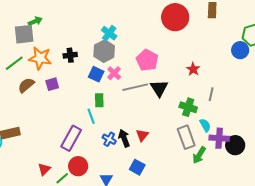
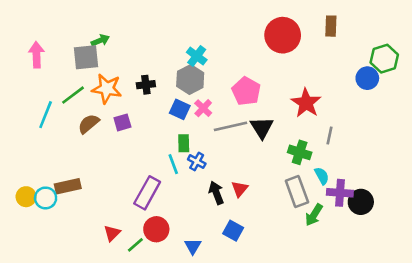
red star: (193, 69) -> (306, 103), size x1.6
blue cross: (109, 139) -> (197, 162), moved

